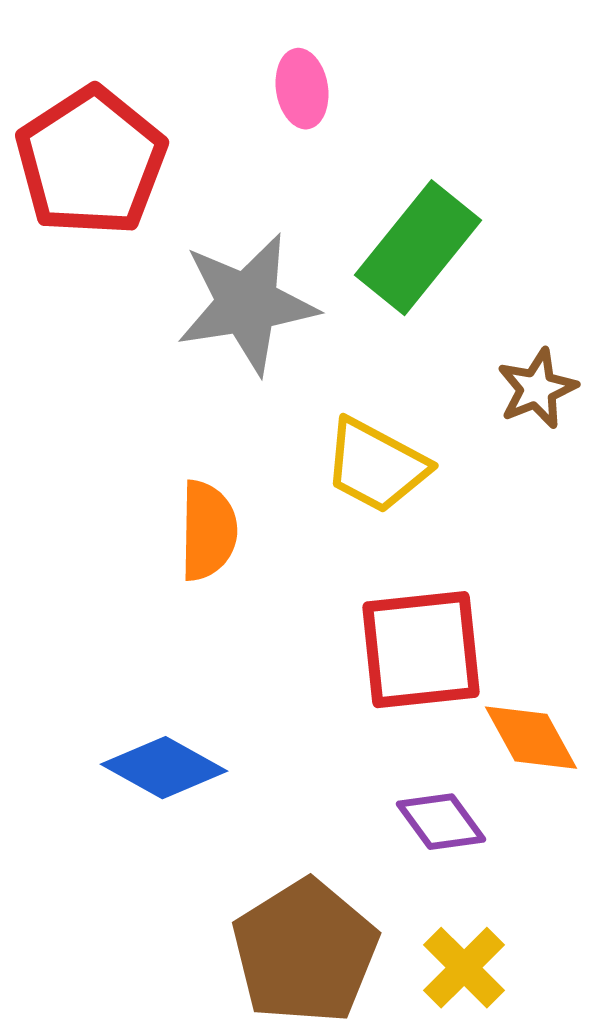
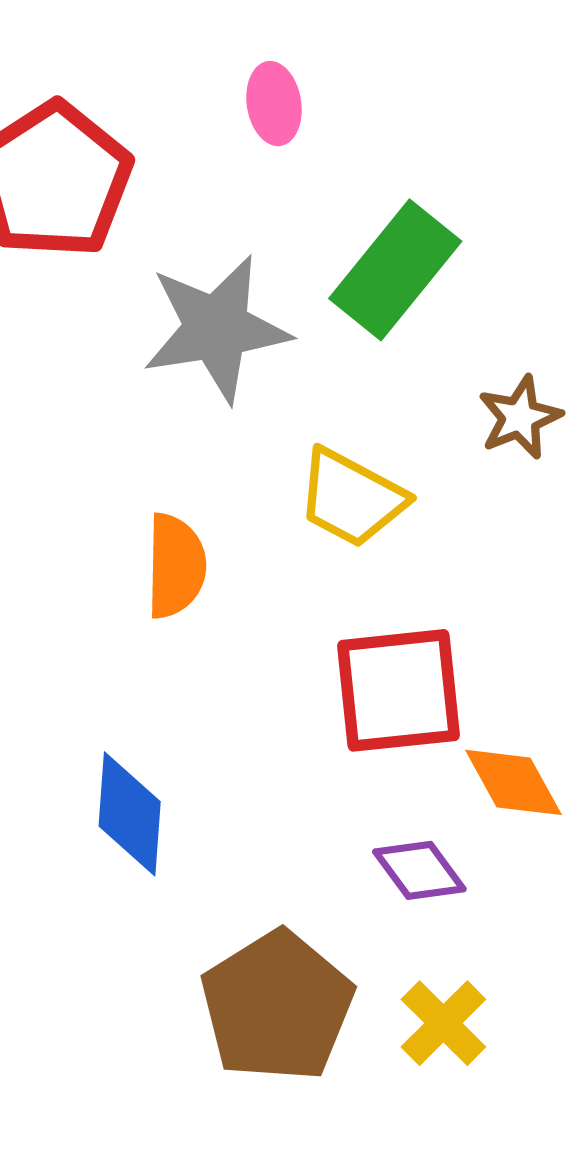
blue diamond: (164, 768) -> (130, 814), turned 65

